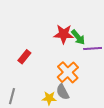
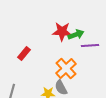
green arrow: (78, 37) -> (76, 35), turned -70

